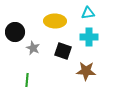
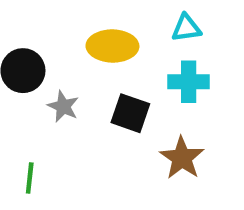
brown star: (86, 71) -> (182, 158), turned 30
green line: (27, 80) -> (30, 178), moved

